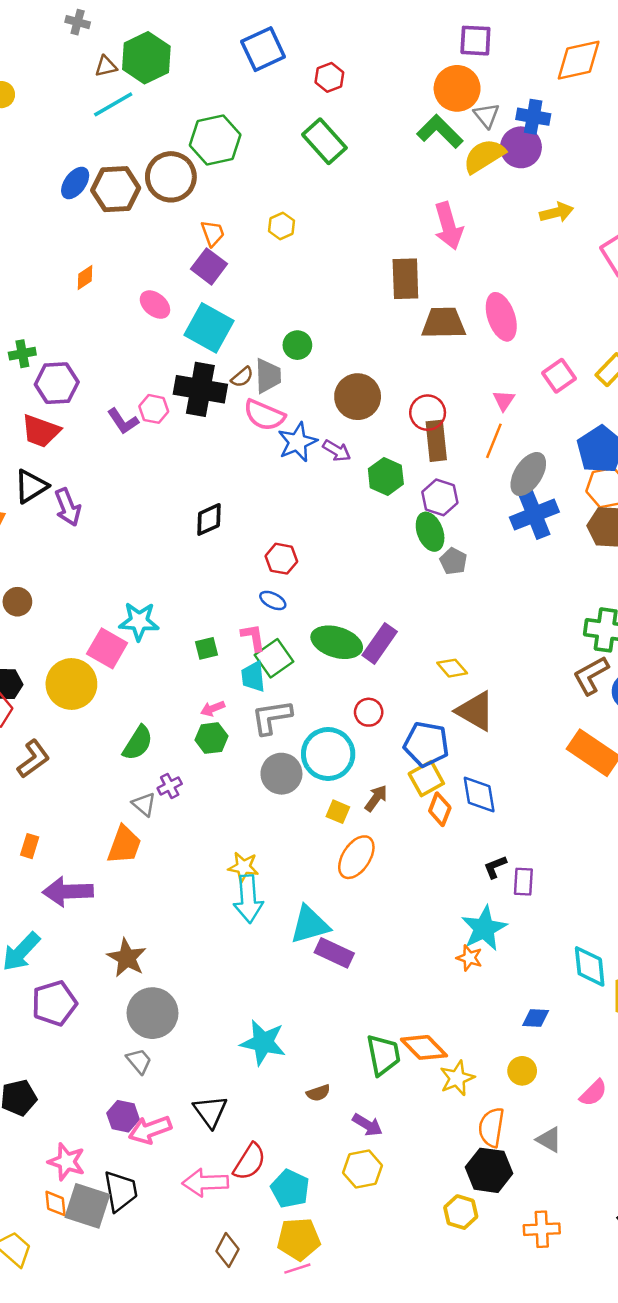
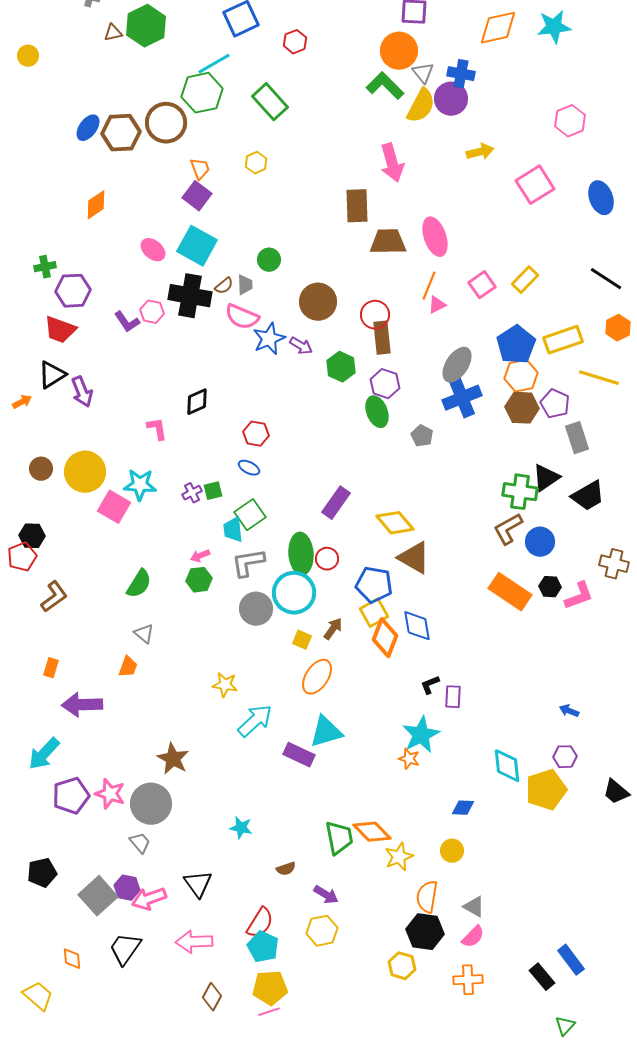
cyan line: (113, 104) -> (214, 64), moved
green rectangle: (324, 141) -> (270, 102), moved
yellow semicircle: (484, 156) -> (421, 106), turned 150
orange diamond: (85, 278) -> (96, 205), size x1.4
pink ellipse: (155, 305) -> (153, 250), moved
gray trapezoid: (268, 376) -> (245, 285), size x0.7
pink triangle: (504, 400) -> (437, 305), turned 30
orange line: (494, 441) -> (429, 286), moved
gray pentagon: (453, 561) -> (422, 436), moved
pink L-shape: (253, 637) -> (157, 429), moved
green ellipse: (337, 642) -> (301, 554), moved, turned 69
green square: (207, 648) -> (213, 491), moved
yellow diamond: (452, 668) -> (395, 523), size x1.5
yellow circle: (71, 684) -> (85, 472), moved
purple cross: (170, 786) -> (192, 493), moved
orange diamond: (440, 809) -> (385, 638), size x1.4
orange trapezoid: (124, 845) -> (128, 667), size x0.7
cyan arrow: (248, 899) -> (255, 721), moved, turned -129
cyan triangle: (310, 925) -> (326, 732), moved
brown star: (127, 958) -> (173, 759), moved
cyan star: (263, 1043) -> (241, 828), size x0.6
pink semicircle: (593, 1093) -> (473, 937), moved
pink star: (67, 1162) -> (110, 794), moved
red semicircle: (250, 1162) -> (260, 923), moved
black trapezoid: (121, 1191) -> (125, 949), turned -135
gray square: (87, 1206) -> (98, 896), moved, turned 30

